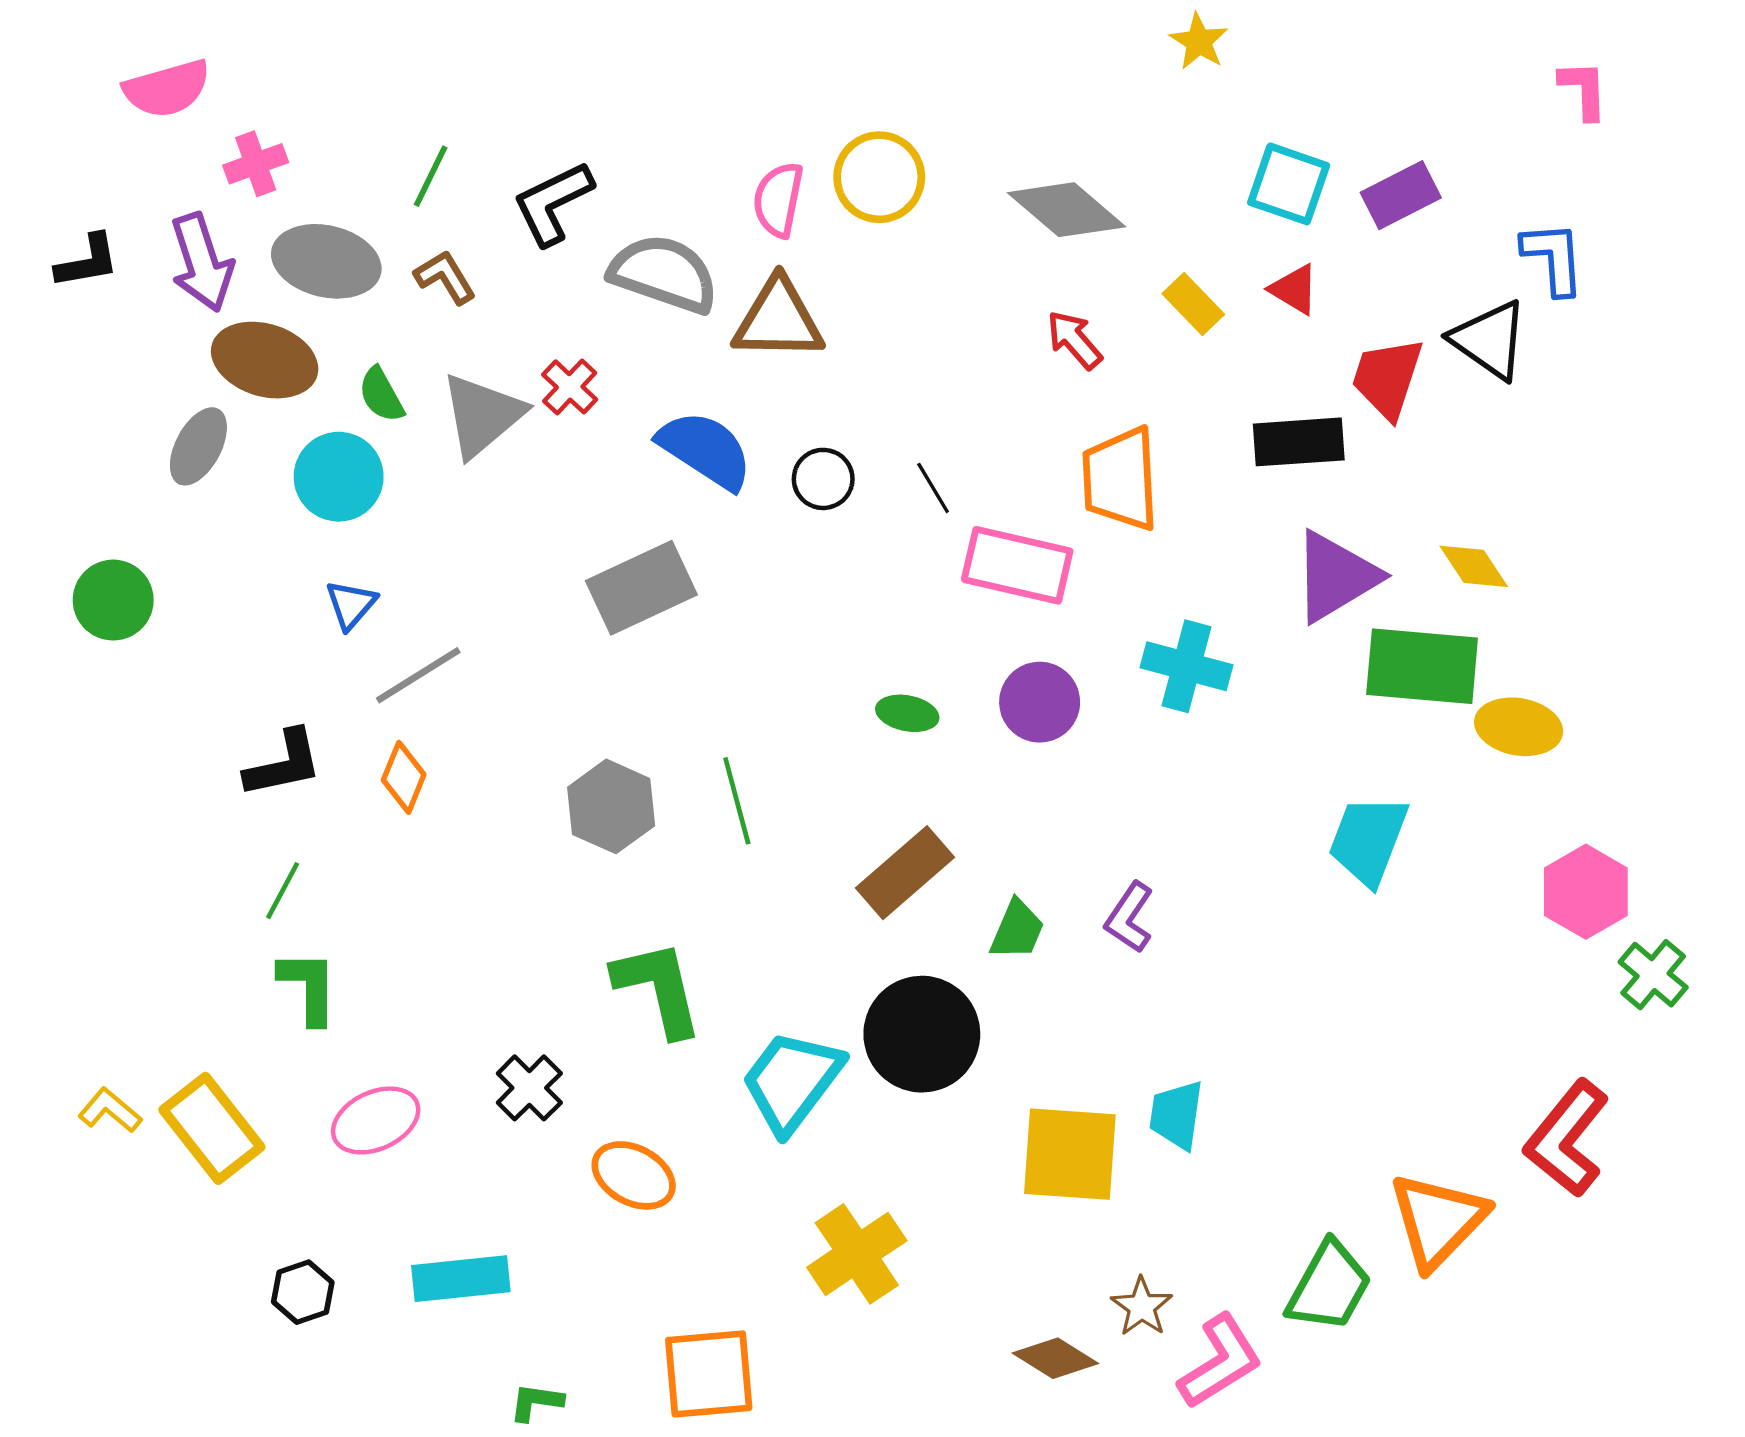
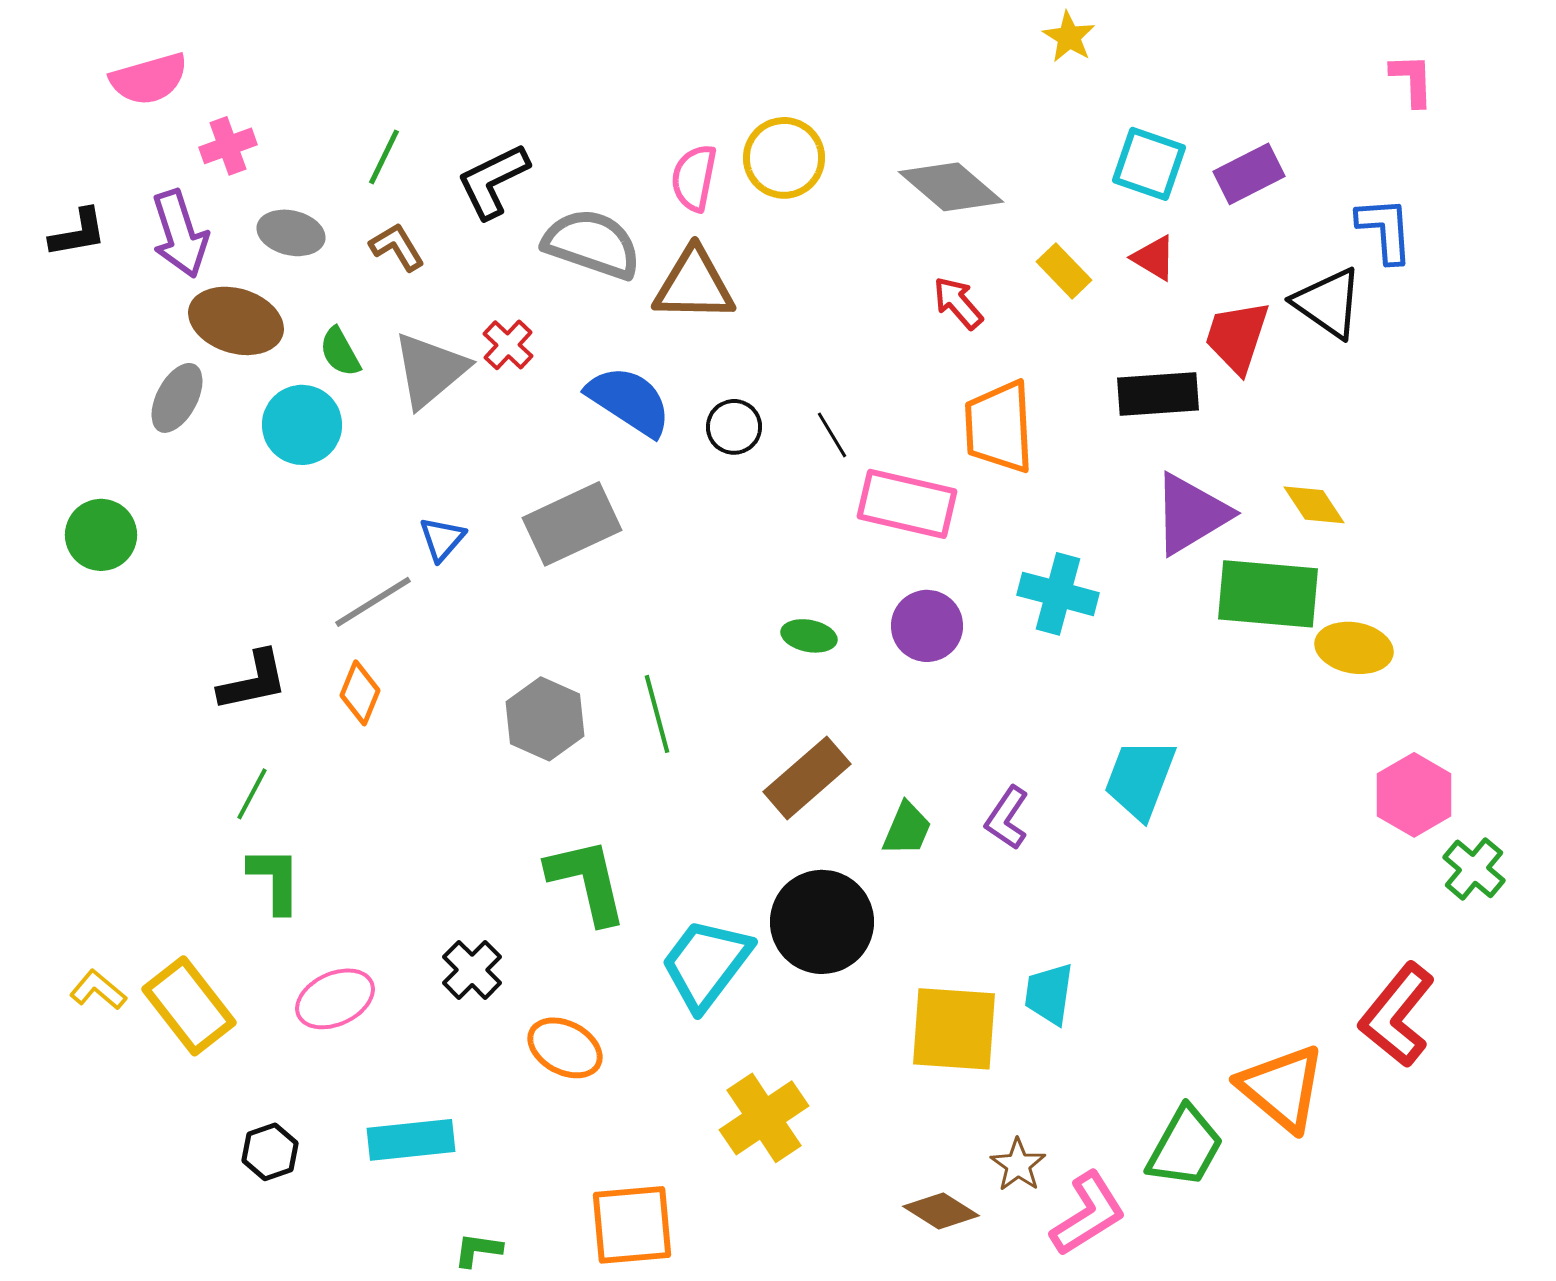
gray ellipse: (326, 261) -> (291, 233), size x0.7
blue triangle: (351, 605) -> (442, 539), moved
cyan trapezoid: (1368, 840) -> (1140, 779), moved
orange triangle: (1438, 1220) -> (1282, 1088), turned -34

